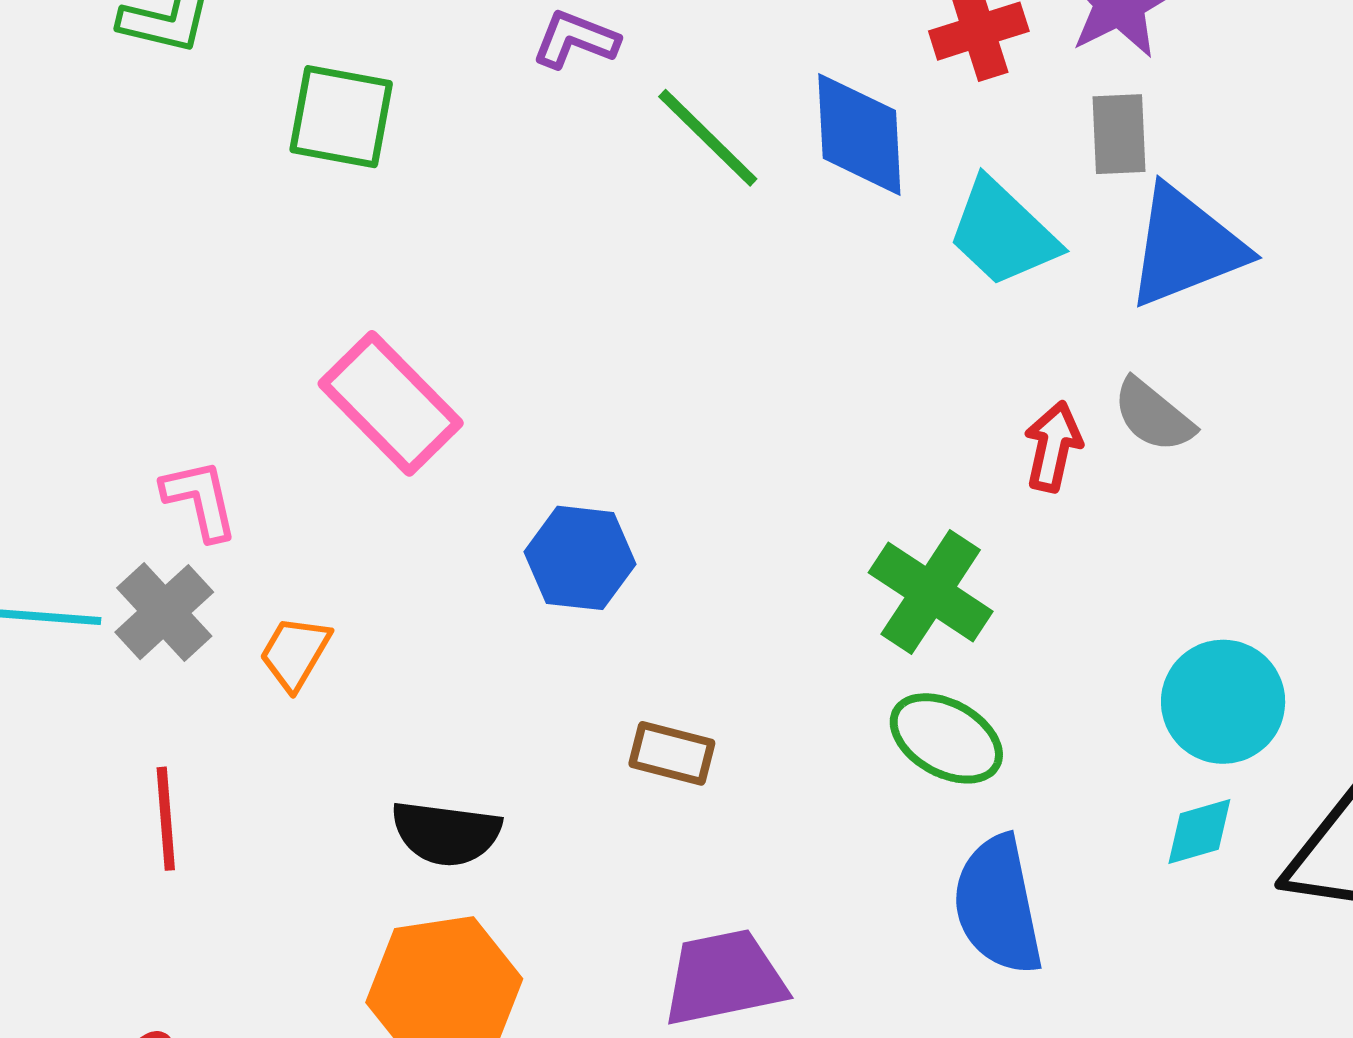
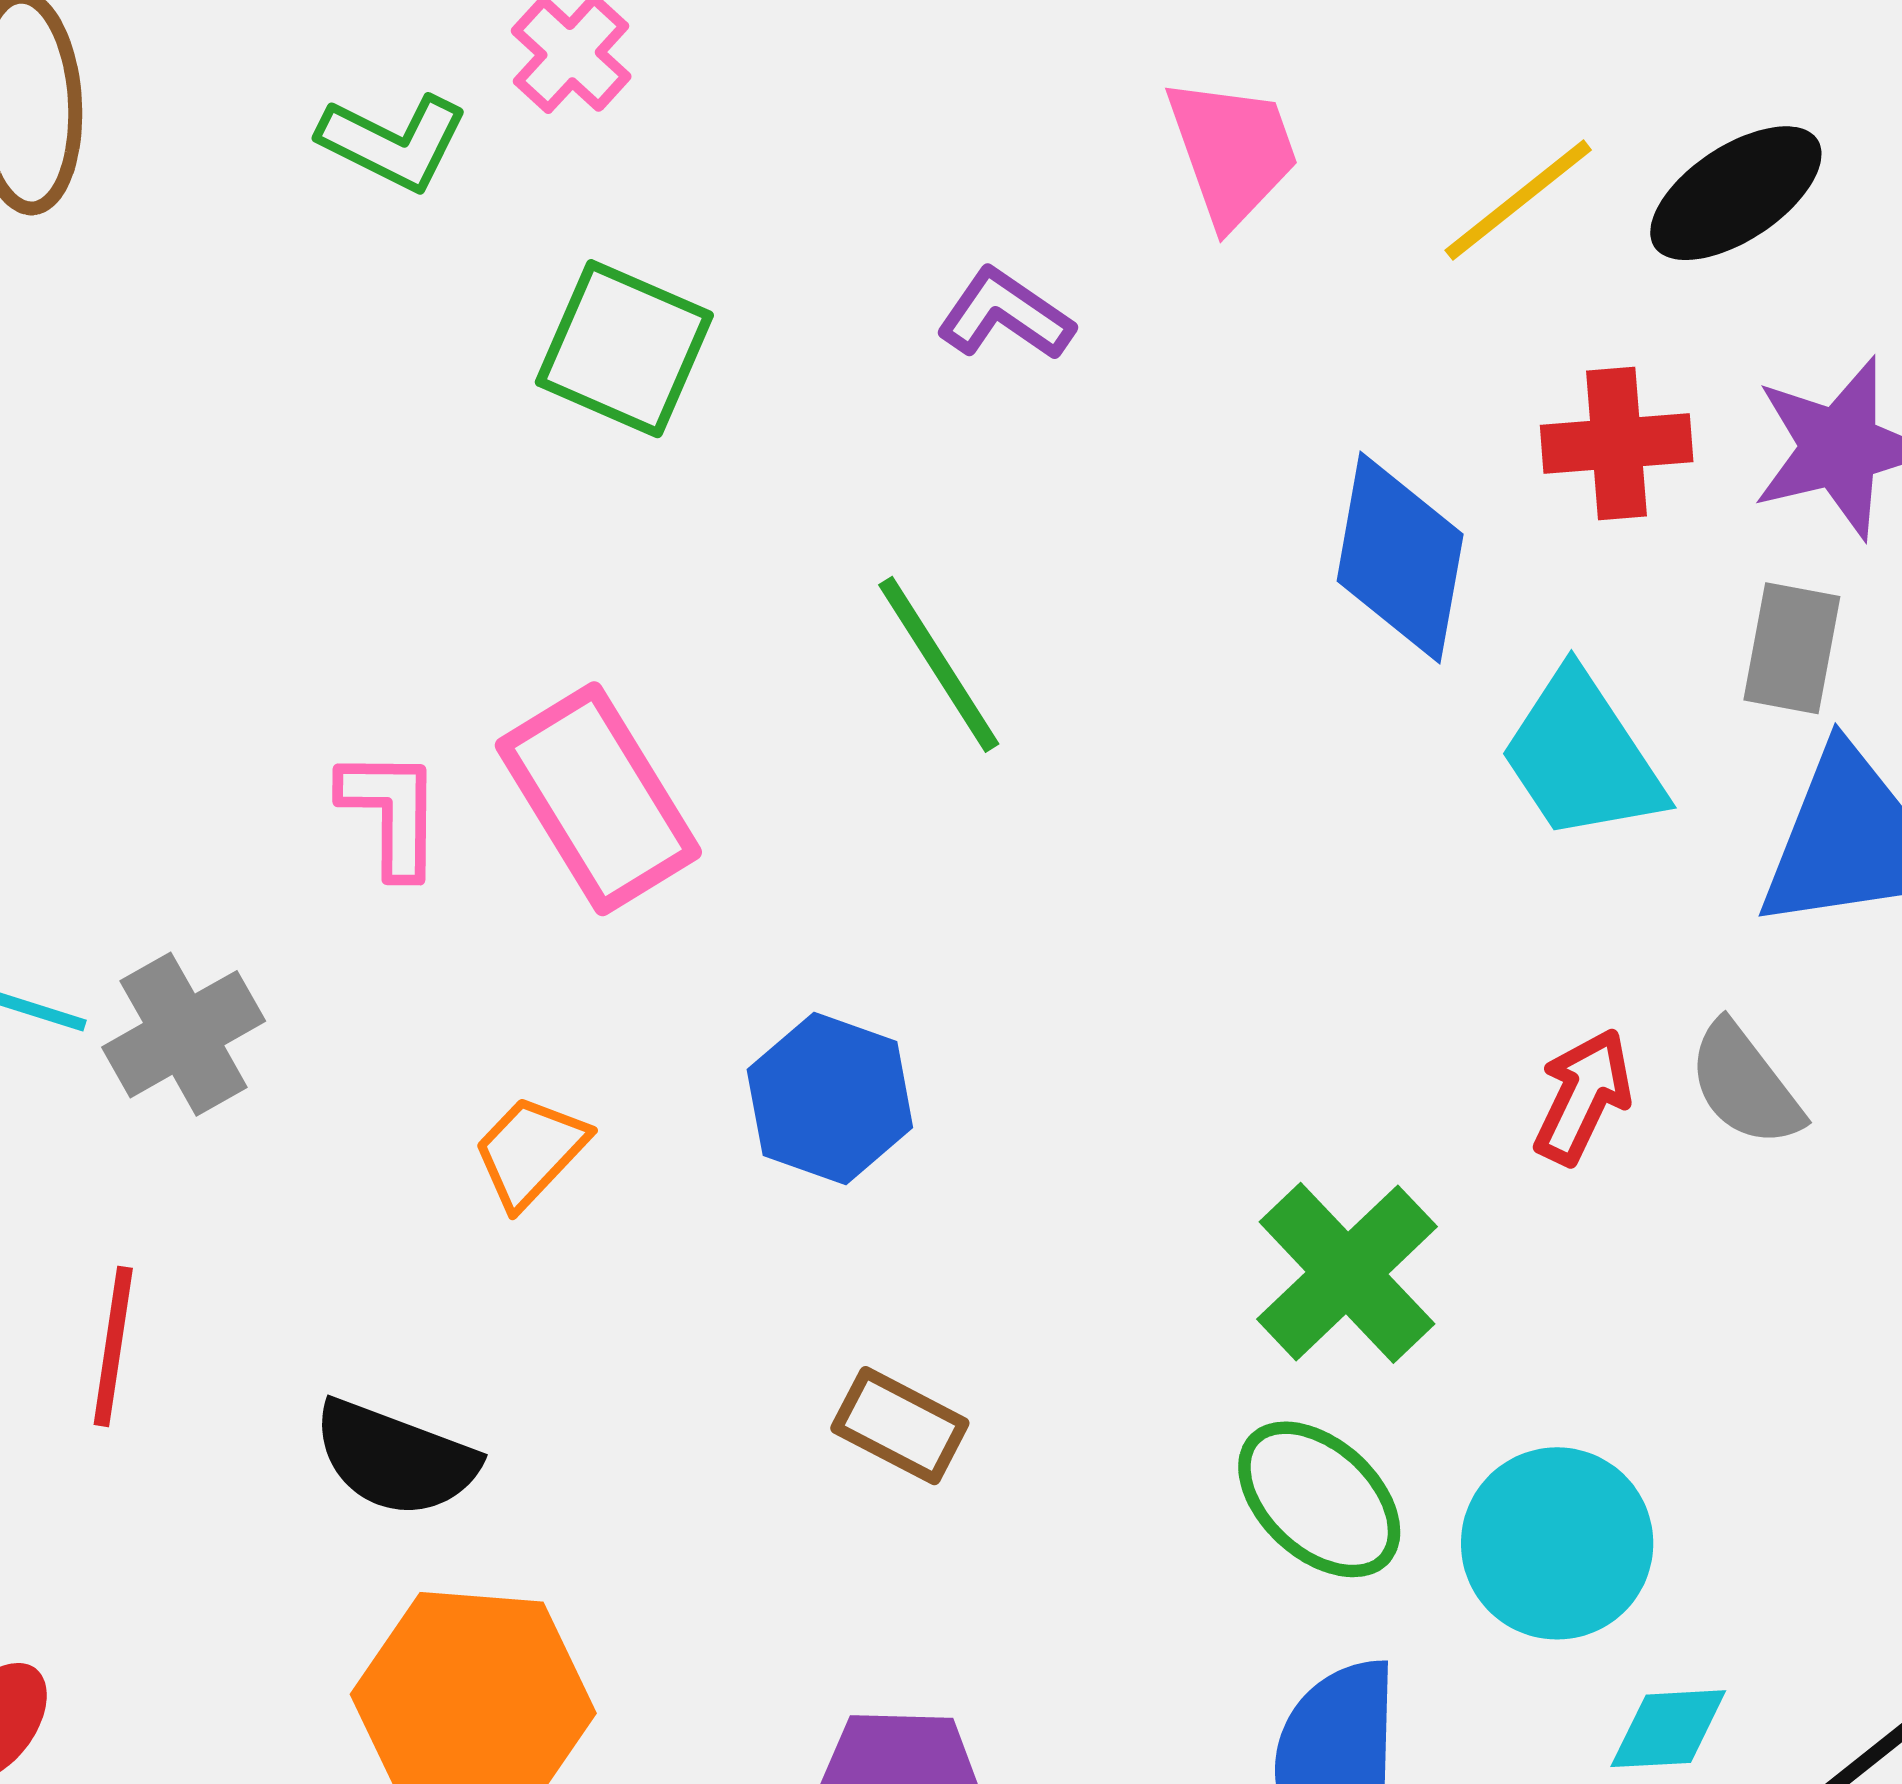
green line: (708, 138) -> (939, 664), moved
pink L-shape: (200, 500) -> (391, 812), moved
orange trapezoid: (295, 653) -> (530, 1152), moved
cyan circle: (1223, 702) -> (1557, 1543), moved
black semicircle: (446, 833) -> (395, 1458), moved

